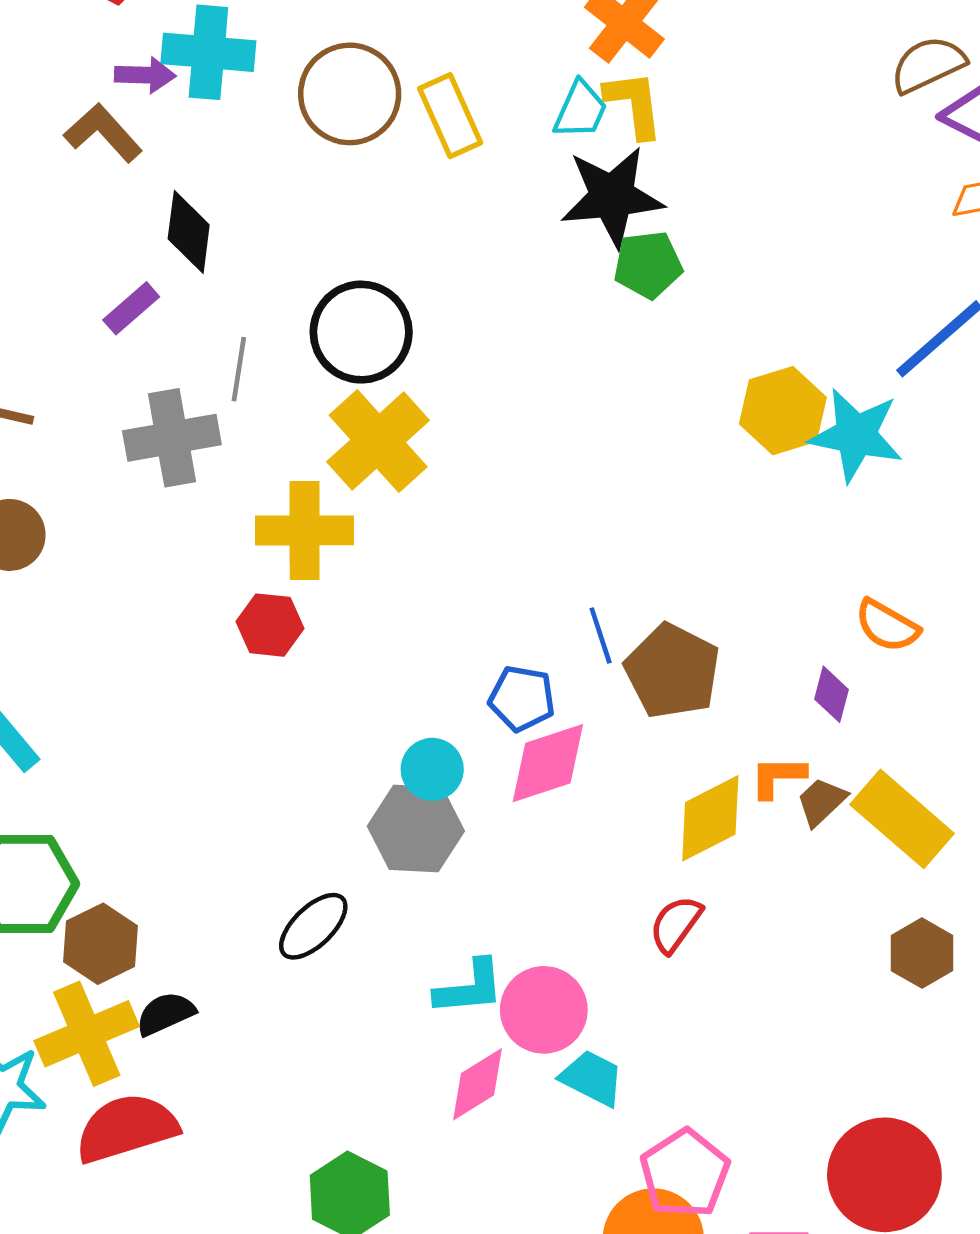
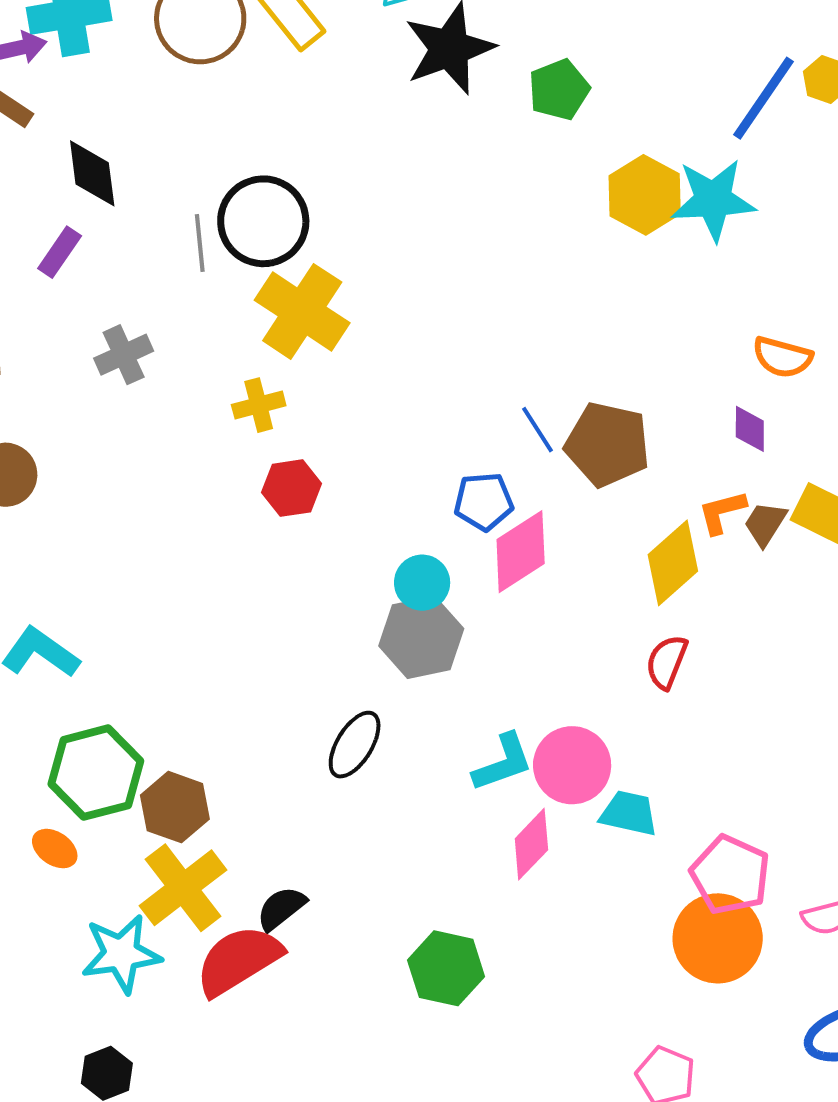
green pentagon: (648, 265) -> (559, 90), moved
gray line: (239, 369) -> (200, 243), moved
gray cross: (172, 438) -> (124, 355), size x0.7
yellow cross: (305, 530) -> (259, 405), size x0.6
red hexagon: (270, 625) -> (291, 488), moved
black semicircle: (165, 1014) -> (281, 908), moved

